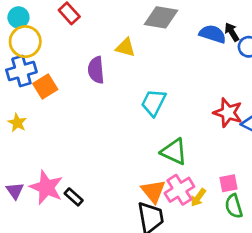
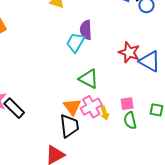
purple semicircle: (96, 70) -> (86, 30), moved
black rectangle: (74, 197) -> (14, 108), size x1.5
yellow arrow: (198, 197) -> (105, 113), turned -56

